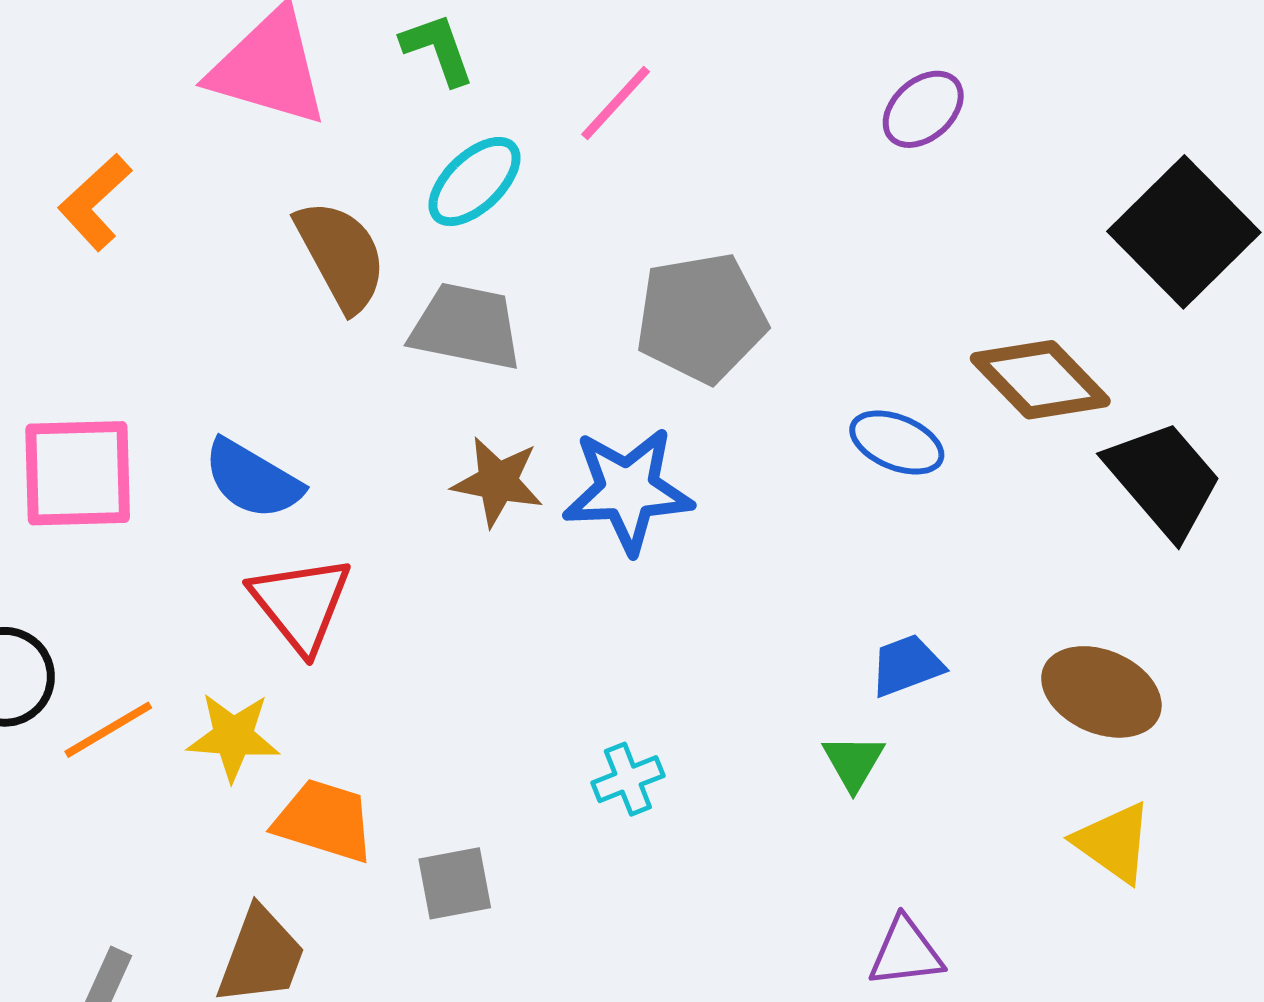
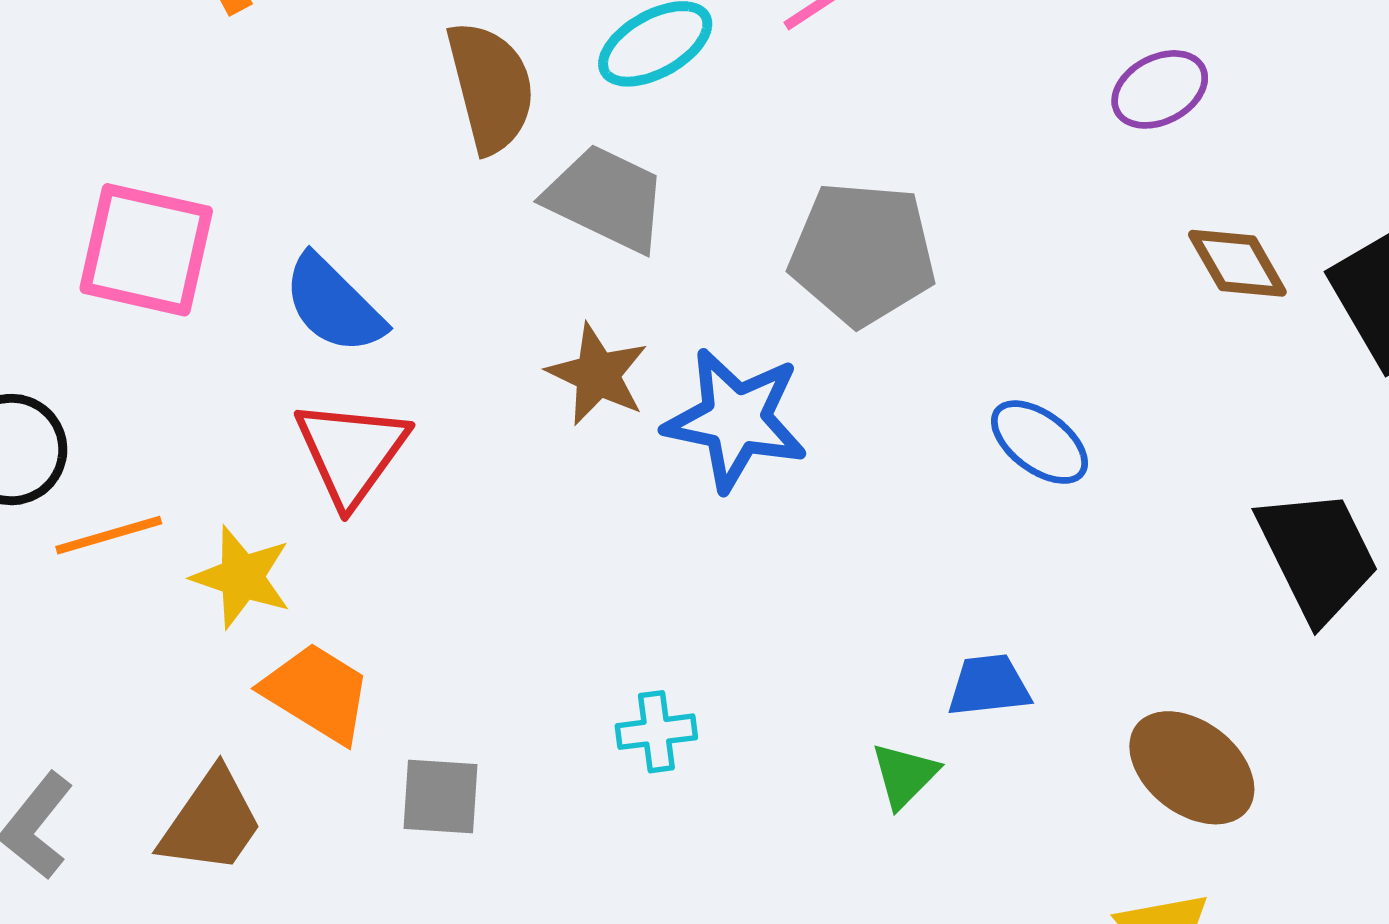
brown diamond: (1040, 380) -> (1237, 263), moved, size x0.7

